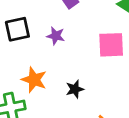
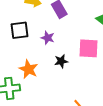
black star: (75, 89) -> (61, 61), moved

